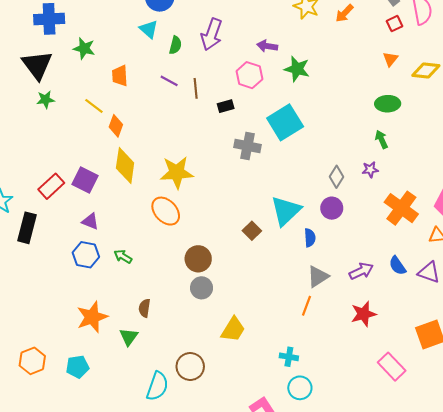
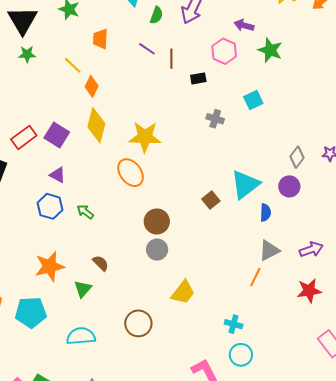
cyan square: (285, 122) -> (253, 100), size x0.6
gray cross: (248, 146) -> (215, 119), size x0.7
brown semicircle: (144, 308) -> (101, 263), turned 120
cyan pentagon: (77, 367) -> (31, 312), size x1.4
cyan semicircle: (157, 386) -> (81, 336), moved, turned -120

